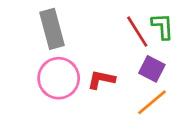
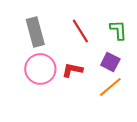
red line: (137, 32) -> (80, 31), moved

